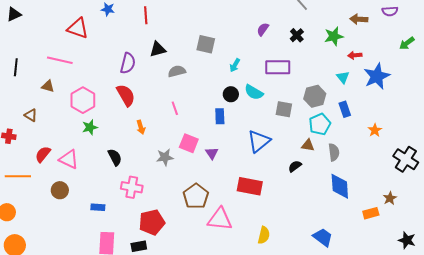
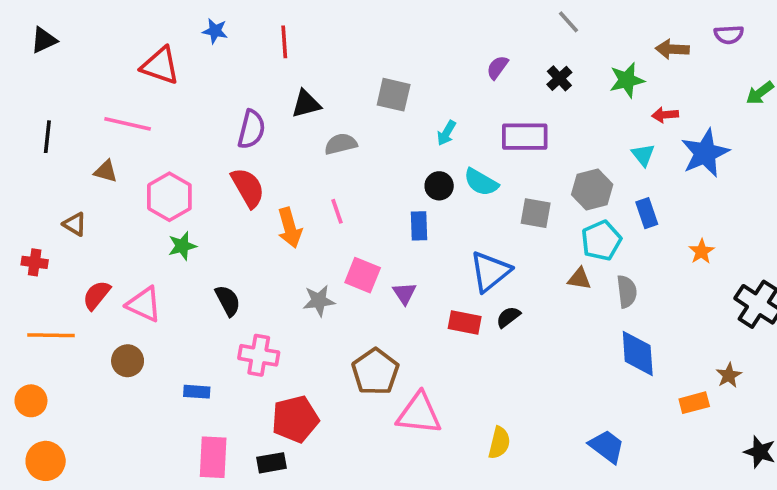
orange arrow: (141, 127) -> (290, 228), moved, size x1.5
black semicircle: (295, 166) -> (508, 317), moved
red rectangle: (250, 186) -> (465, 322), moved, size x0.7

